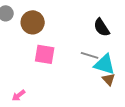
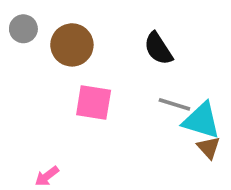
black semicircle: (102, 27) -> (158, 49), moved

